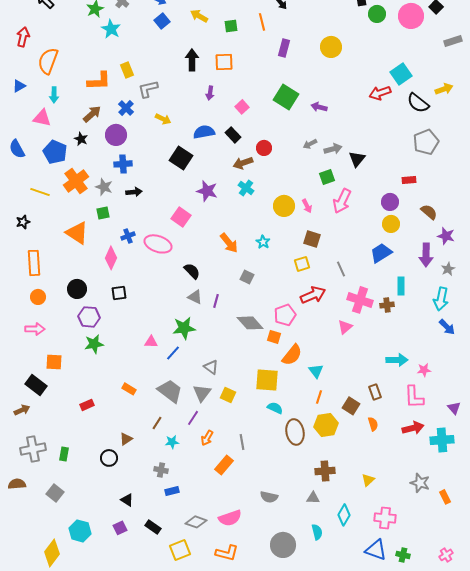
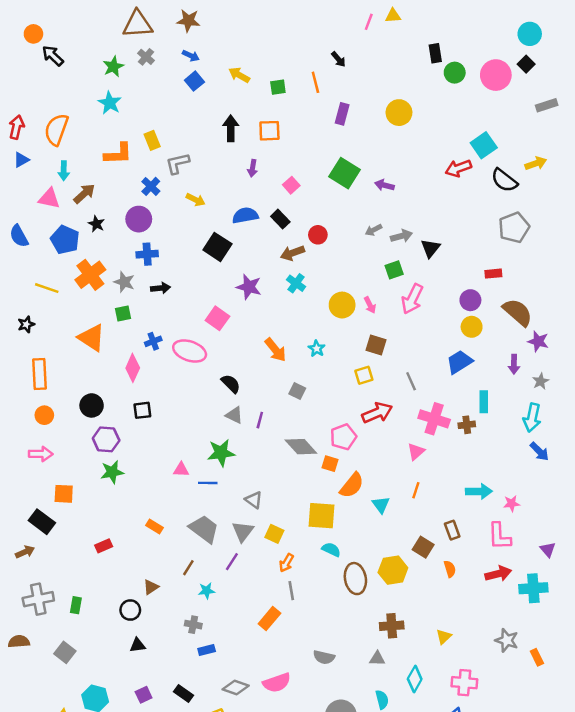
cyan star: (111, 29) -> (110, 103), moved
red arrow: (23, 37) -> (16, 127), moved
brown arrow: (92, 114) -> (84, 194), moved
brown semicircle: (429, 212) -> (518, 312), size x1.5
purple arrow: (426, 255) -> (514, 364), size x0.7
blue line: (173, 353) -> (208, 483), turned 49
orange line: (319, 397) -> (416, 490), moved
orange arrow: (207, 438) -> (286, 563), moved
black triangle: (127, 500) -> (138, 645), moved, turned -40

